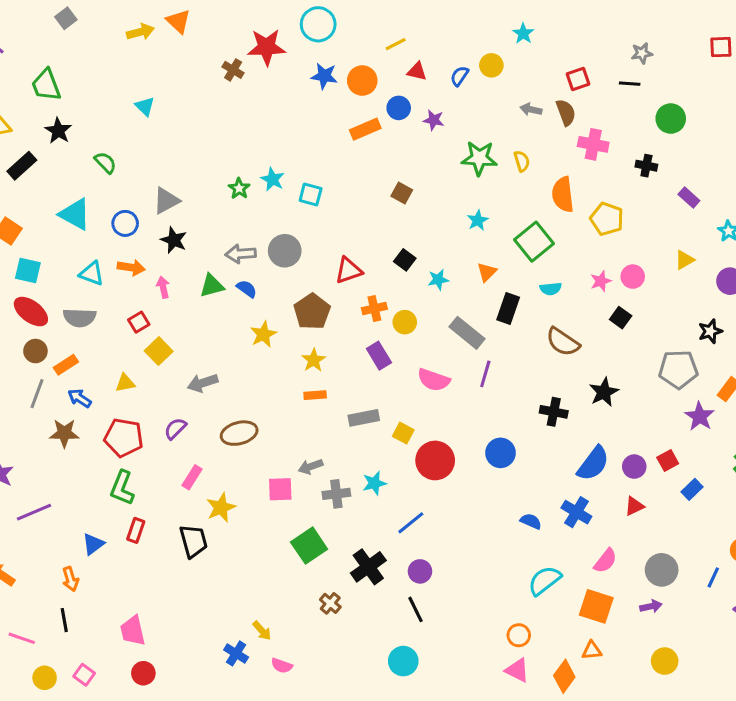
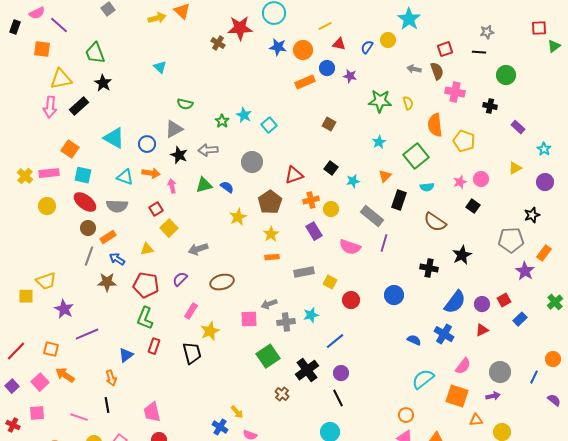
cyan star: (523, 33) -> (409, 19), size x1.6
green semicircle: (105, 163) -> (185, 104), moved, turned 147
cyan square: (311, 195) -> (269, 125), turned 35
gray arrow: (241, 254) -> (208, 150), moved
red circle: (435, 460) -> (351, 300), size x0.7
orange triangle: (592, 650) -> (476, 420), moved

